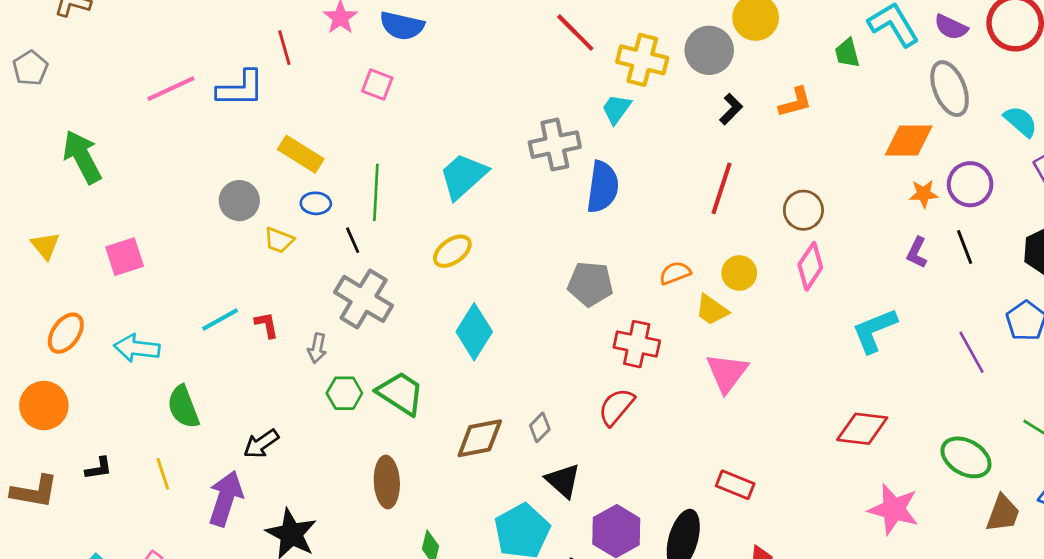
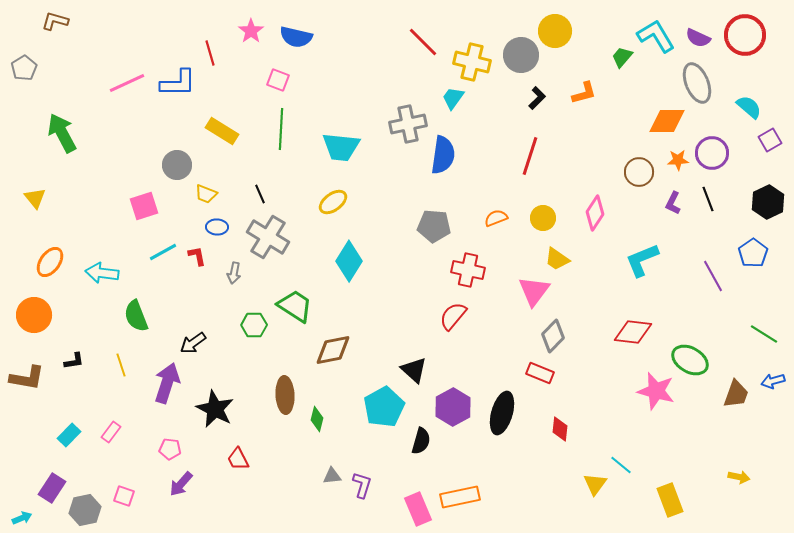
green trapezoid: (847, 53) -> (622, 57), turned 55
cyan trapezoid: (463, 176) -> (341, 147), turned -132
green line: (376, 192) -> (281, 129), moved
blue ellipse: (316, 203) -> (217, 227), moved
brown circle: (803, 210) -> (639, 172), moved
pink square: (125, 257) -> (144, 206), moved
yellow trapezoid: (712, 310) -> (557, 259), moved
green hexagon: (344, 393) -> (254, 325), moved
gray diamond: (540, 427) -> (553, 336), moved, size x1.5
brown diamond: (480, 438) -> (333, 350), moved
green ellipse: (966, 457) -> (690, 360), moved
brown ellipse: (387, 482) -> (285, 395), moved

